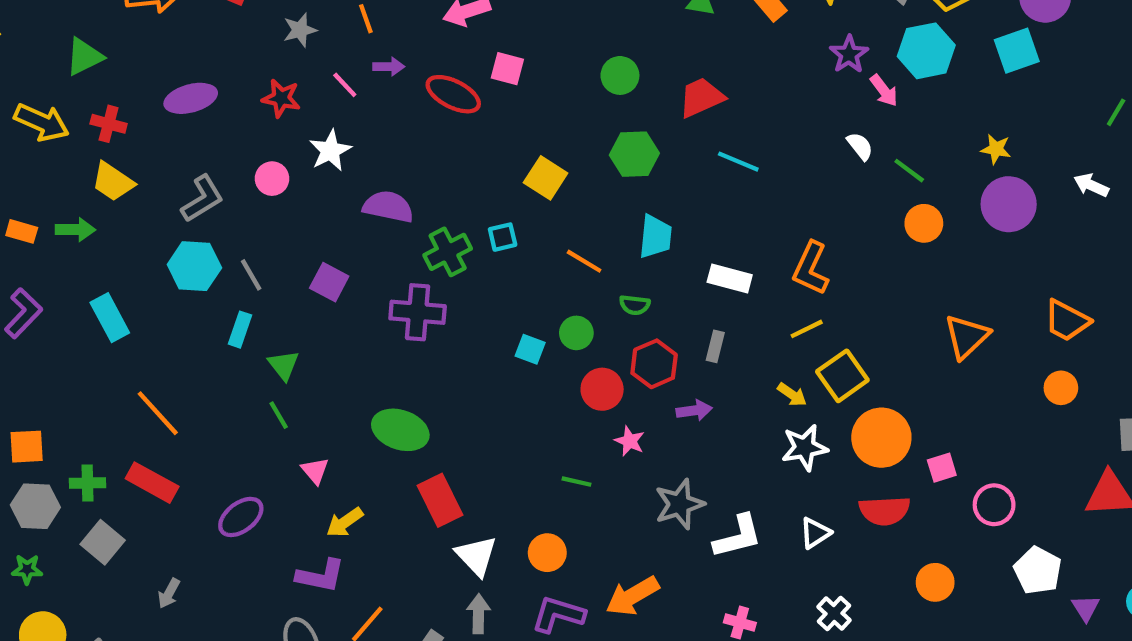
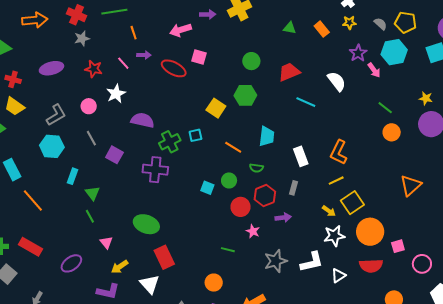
gray star: (300, 30) -> (82, 38), moved
white semicircle: (860, 146) -> (337, 81), moved, size x1.5
green hexagon: (634, 154) -> (245, 95), moved
gray line: (251, 275) -> (91, 138), moved
white rectangle: (730, 279) -> (301, 156), turned 54
orange line: (158, 413) -> (33, 200), moved
white L-shape: (738, 537) -> (312, 262), moved
white triangle: (476, 556) -> (150, 284), moved

